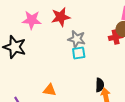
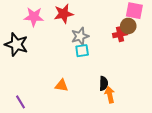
gray star: (77, 39) -> (80, 36), turned -30
orange triangle: (50, 90) -> (62, 85), moved

